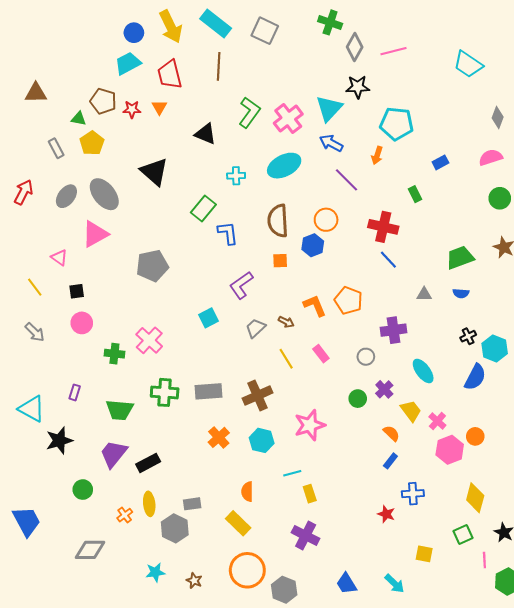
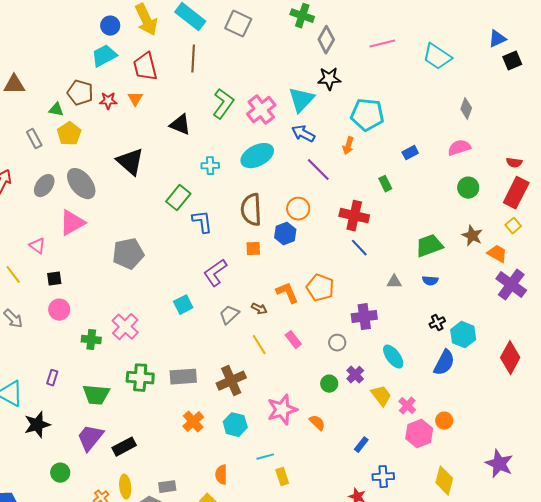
pink line: (393, 51) -> (382, 44), moved
orange semicircle: (391, 433) -> (317, 423), moved

